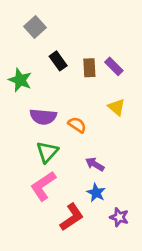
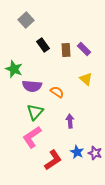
green star: (20, 80) -> (14, 69), moved
purple arrow: (95, 164) -> (70, 121), turned 56
blue star: (96, 193) -> (77, 152), moved
purple star: (119, 217) -> (95, 153), moved

